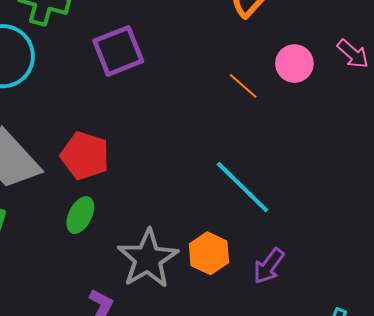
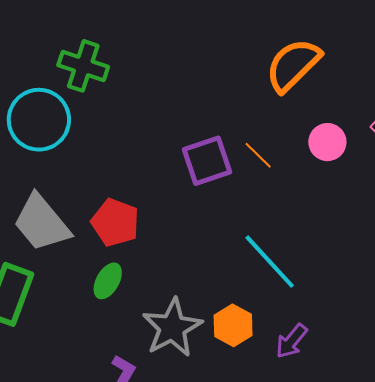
purple square: (118, 51) -> (207, 161), moved
orange line: (243, 86) -> (258, 155), moved

